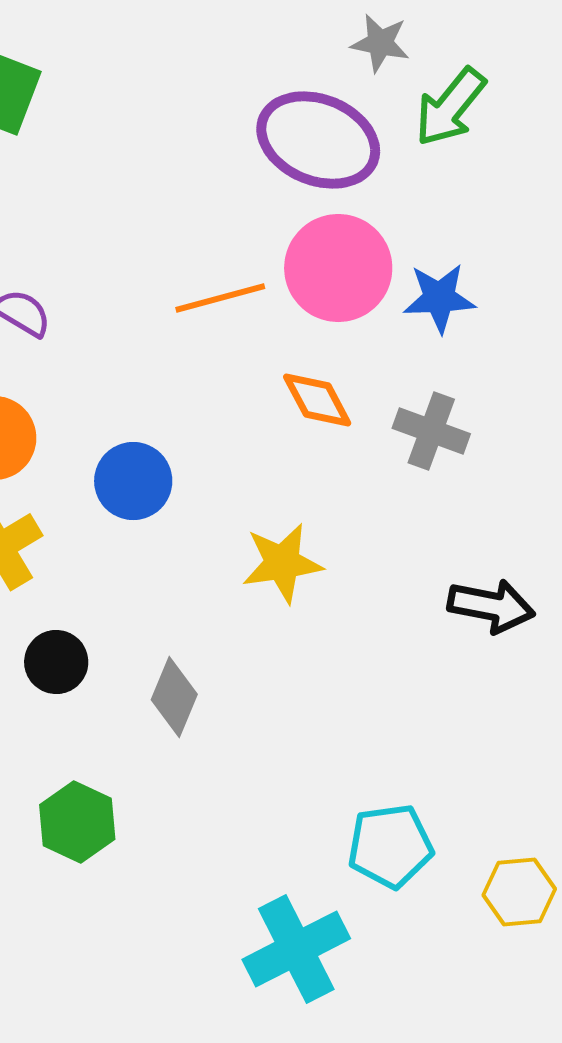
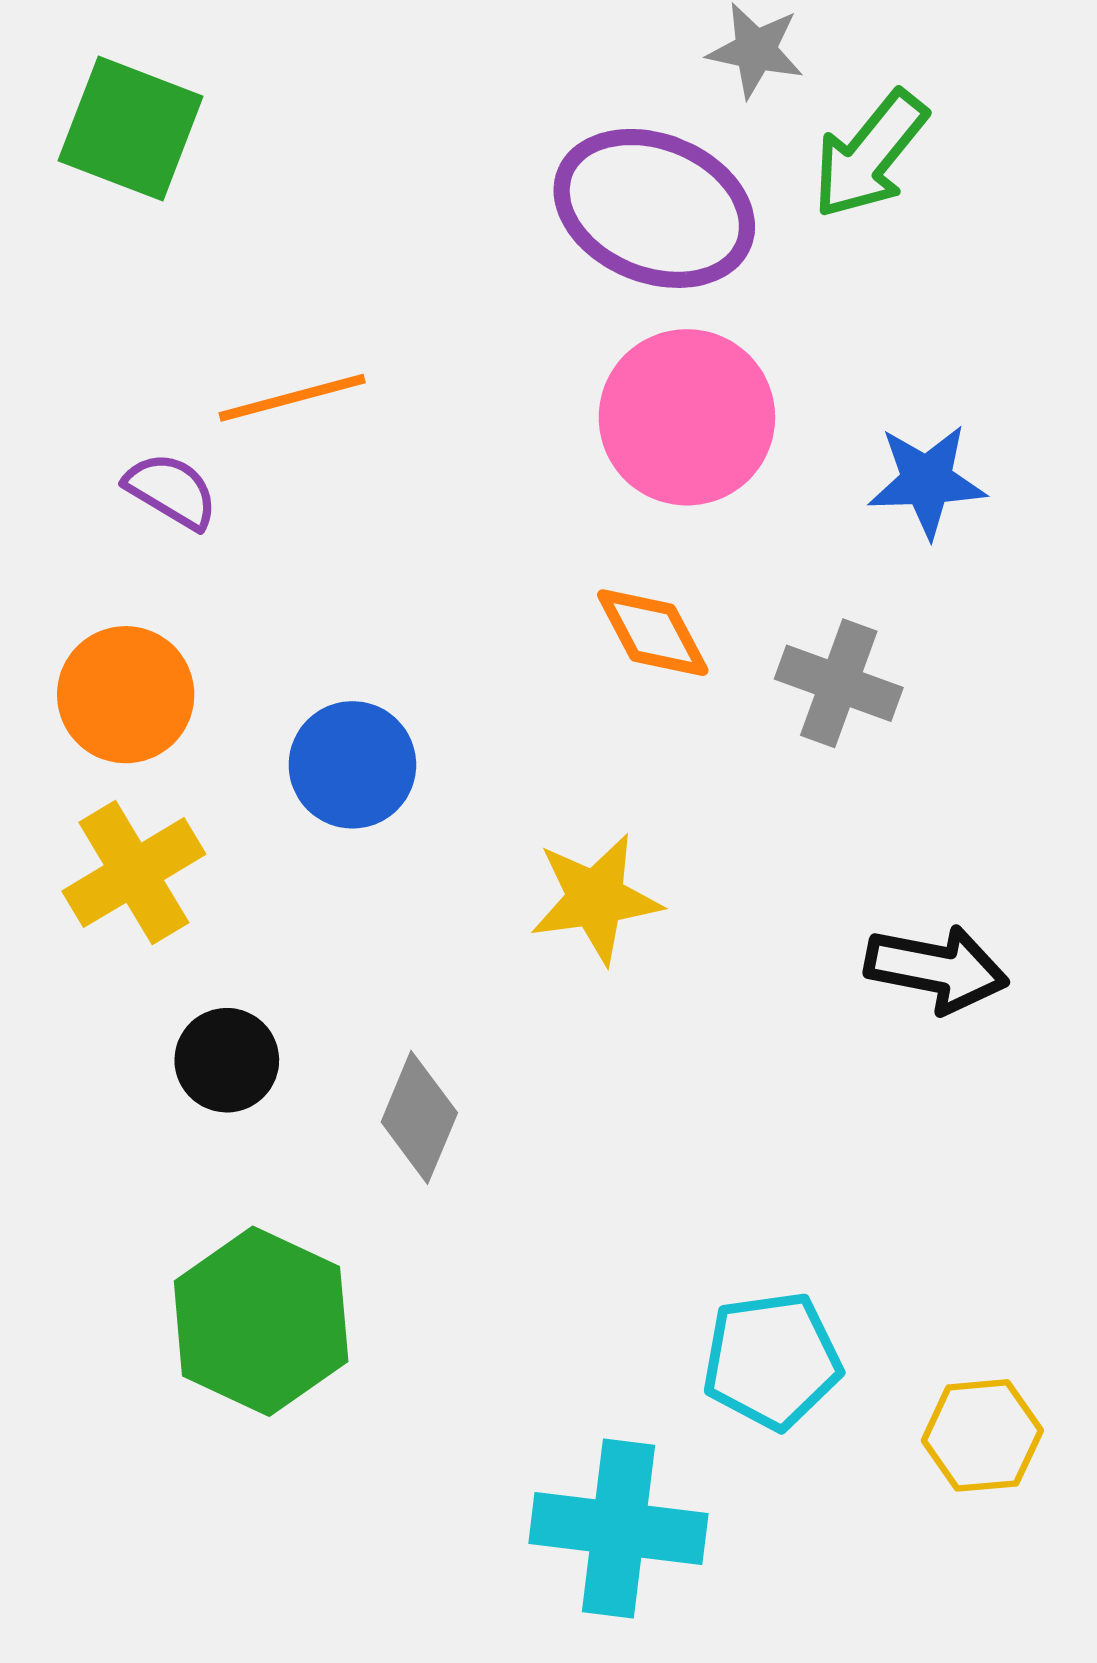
orange line: (220, 298) -> (292, 398), moved
blue star: (439, 298) -> (927, 481), moved
green hexagon: (77, 822) -> (261, 1321), size x1.4
cyan cross: (296, 949) -> (618, 1528), turned 34

